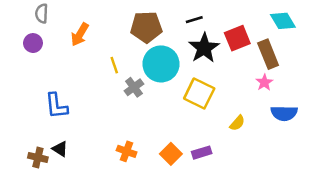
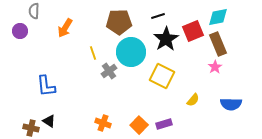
cyan diamond: (283, 21) -> (218, 17), moved, turned -70
purple circle: (33, 43) -> (20, 31), moved
blue semicircle: (284, 113) -> (231, 104), moved

